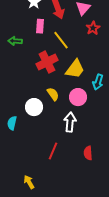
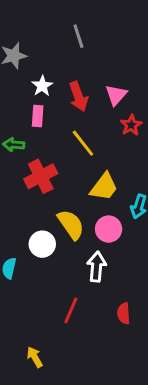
pink rectangle: (40, 26) -> (38, 116), moved
red cross: (47, 62) -> (41, 176), moved
yellow semicircle: (53, 94) -> (71, 225), size x1.5

